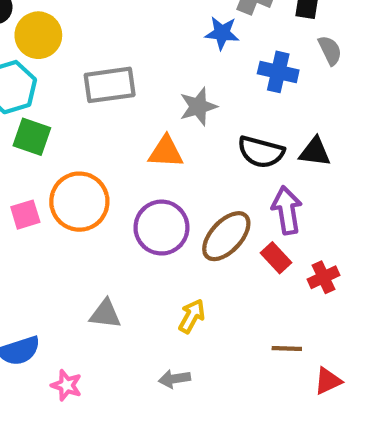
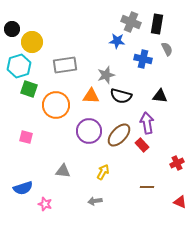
black semicircle: (261, 152) -> (121, 96), moved
orange circle: (79, 202) -> (56, 105), moved
pink square: (25, 215) -> (26, 137), moved, turned 32
red cross: (324, 277) -> (177, 163), moved
red triangle: (328, 381) -> (180, 202), moved, turned 48

